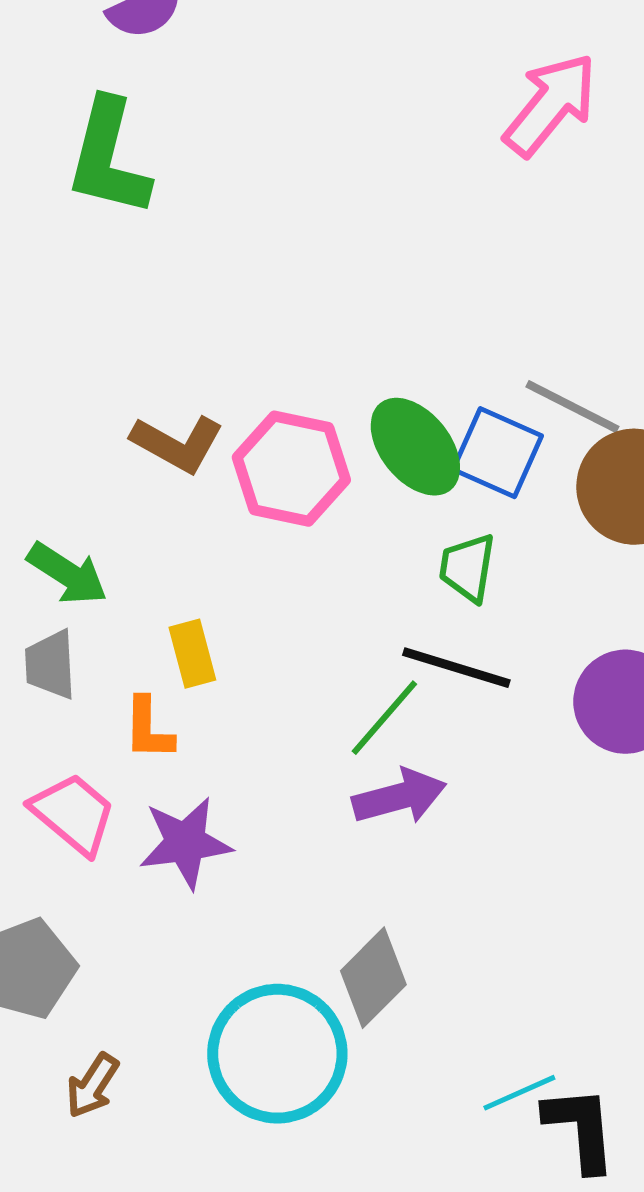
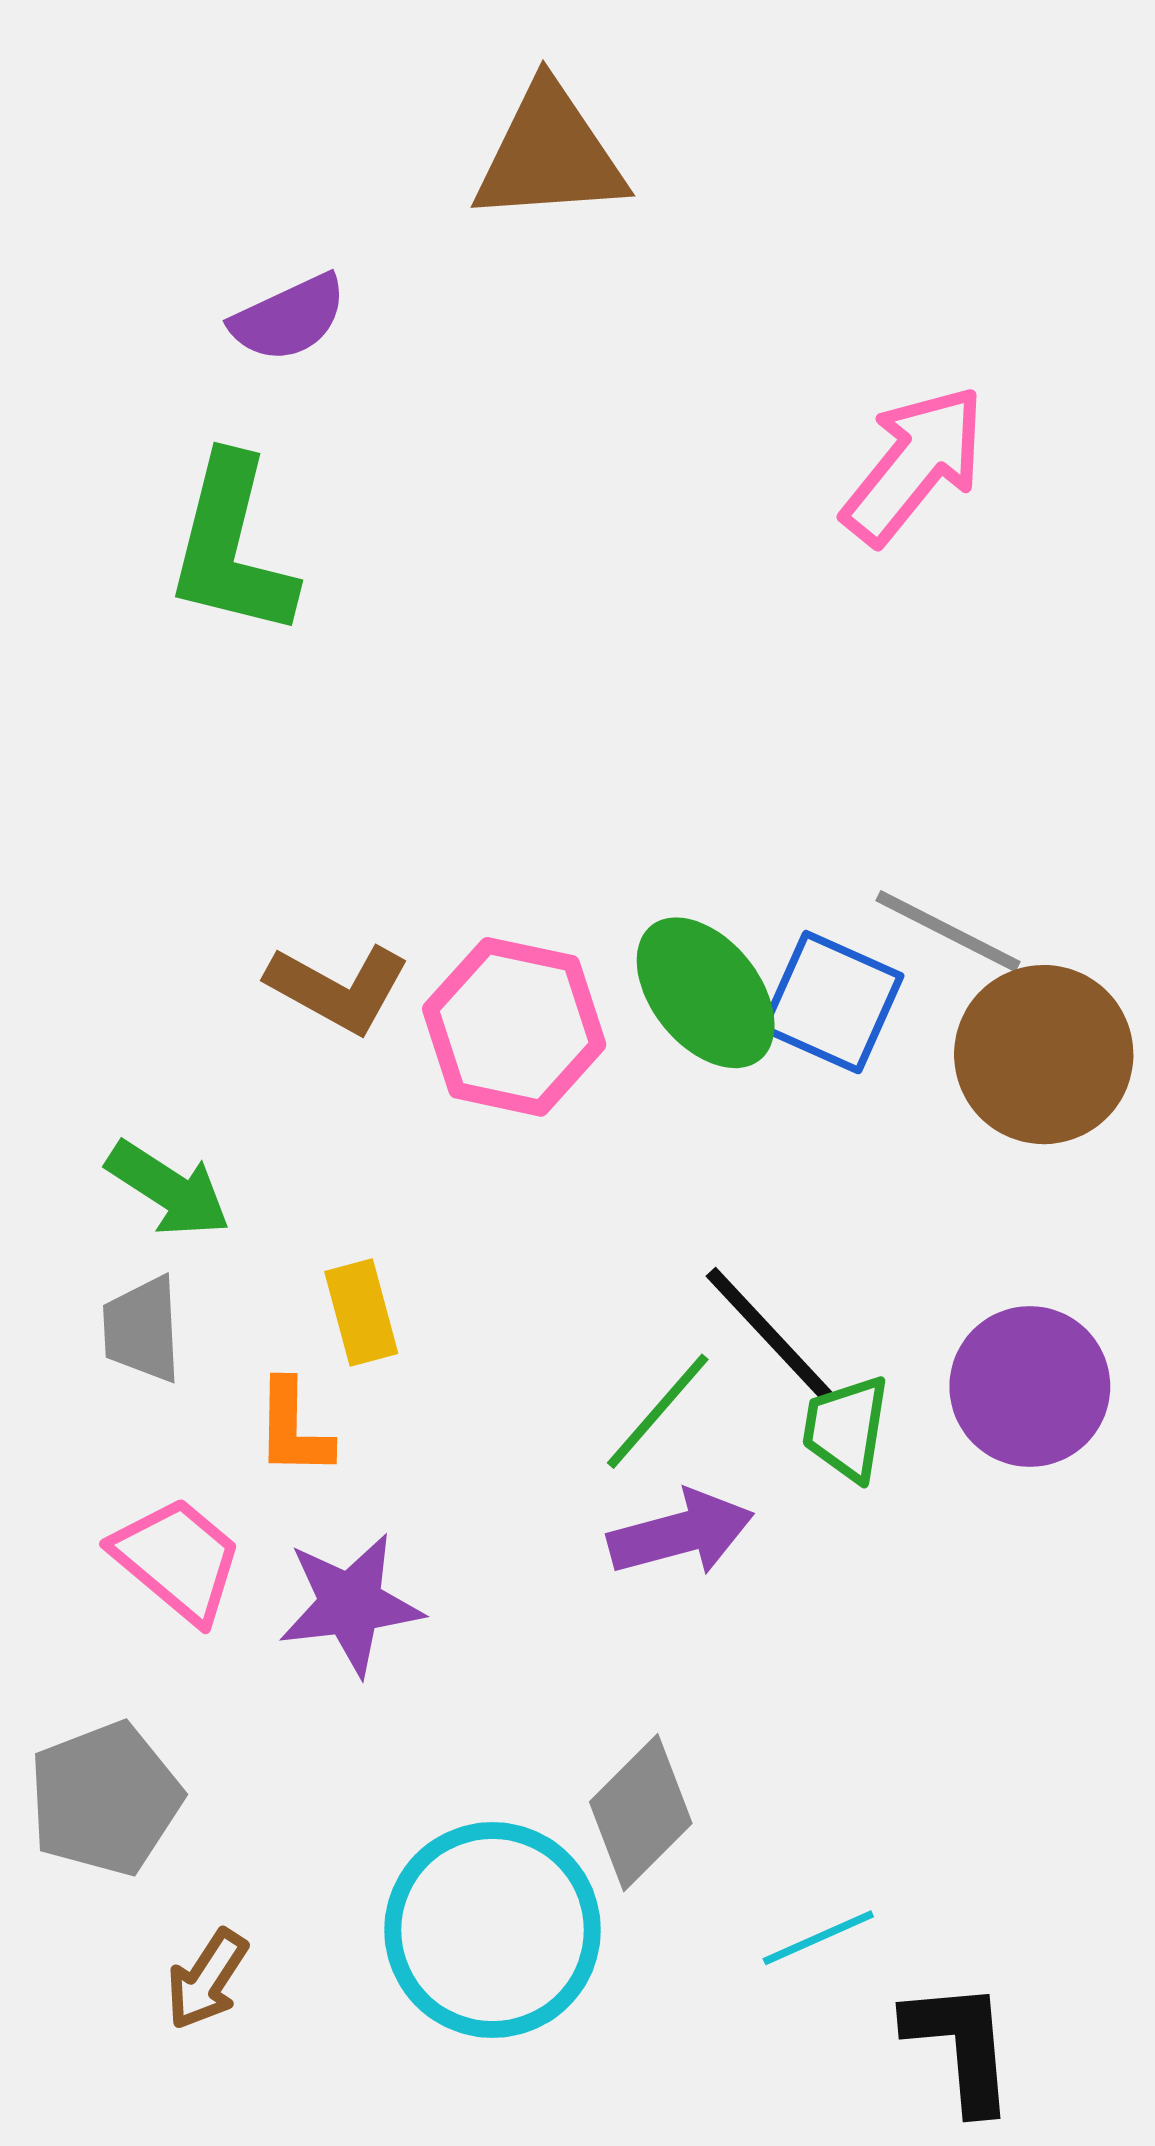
green trapezoid: (467, 568) -> (846, 1428), moved
black line: (456, 668) -> (769, 1334), turned 30
cyan line: (519, 1093) -> (818, 1938), moved

